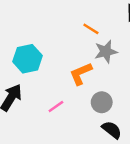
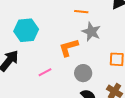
orange line: (91, 29) -> (81, 12), turned -32
gray star: (106, 52) -> (91, 32), turned 30

